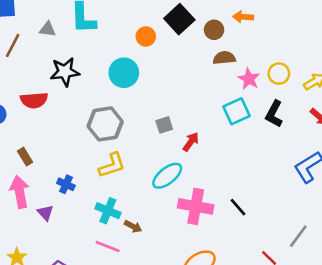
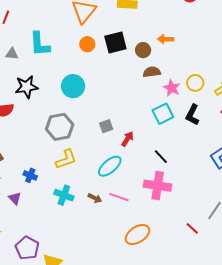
black square: (179, 19) -> (115, 43), turned 30
orange circle: (146, 36) -> (87, 44), moved
pink cross: (196, 206) -> (158, 186), moved
black line: (238, 207) -> (161, 157), moved
brown arrow: (133, 226) -> (95, 198), moved
pink line: (108, 247) -> (119, 197), moved

